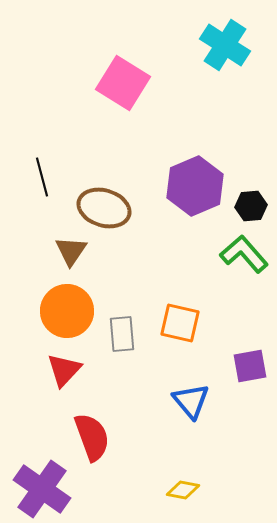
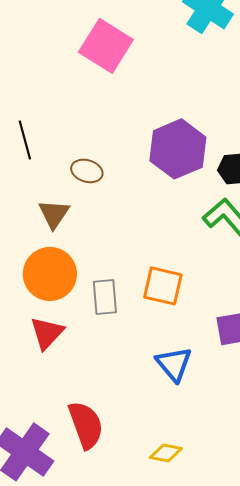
brown ellipse: (104, 208) -> (87, 171), size x0.6
red semicircle: (92, 437) -> (86, 425), moved

